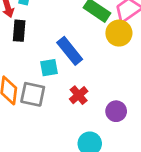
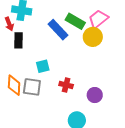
blue rectangle: (70, 51) -> (58, 30), moved
red cross: (79, 95) -> (66, 85), turned -32

